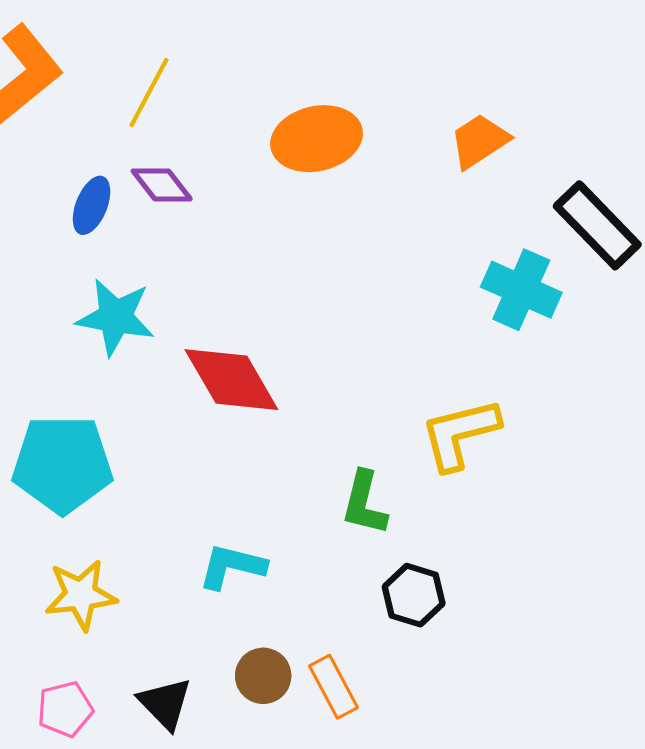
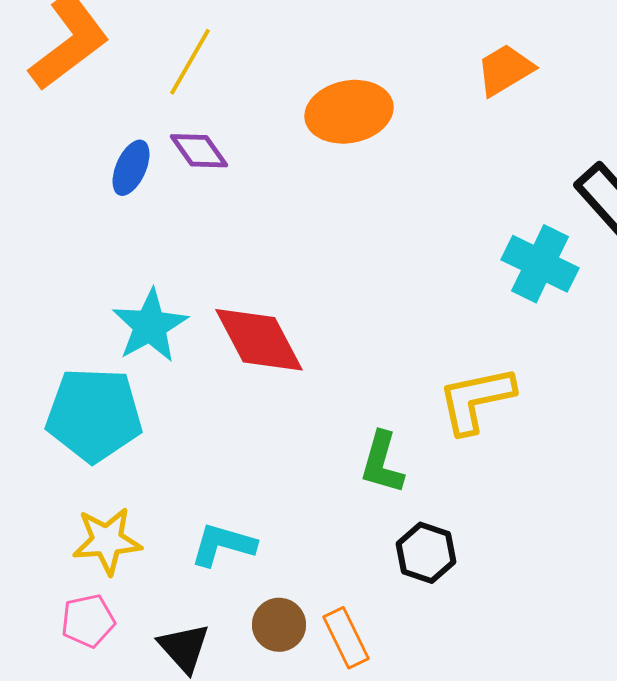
orange trapezoid: (479, 141) -> (505, 70), moved
cyan star: (115, 317) -> (150, 326), moved, turned 30
cyan L-shape: (232, 566) -> (223, 545), moved
pink pentagon: (65, 709) -> (88, 621), moved

